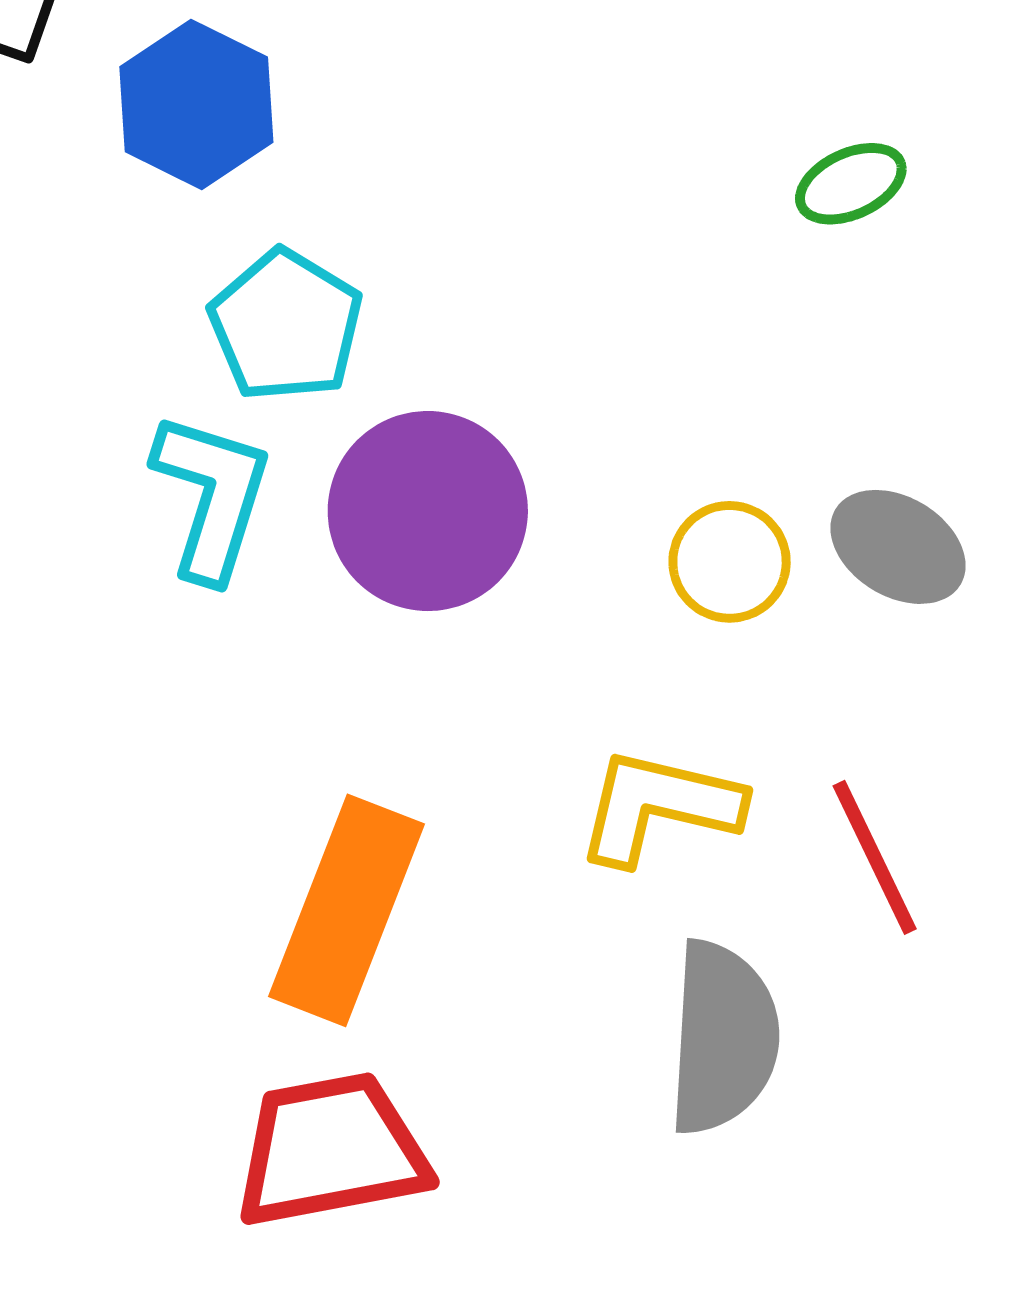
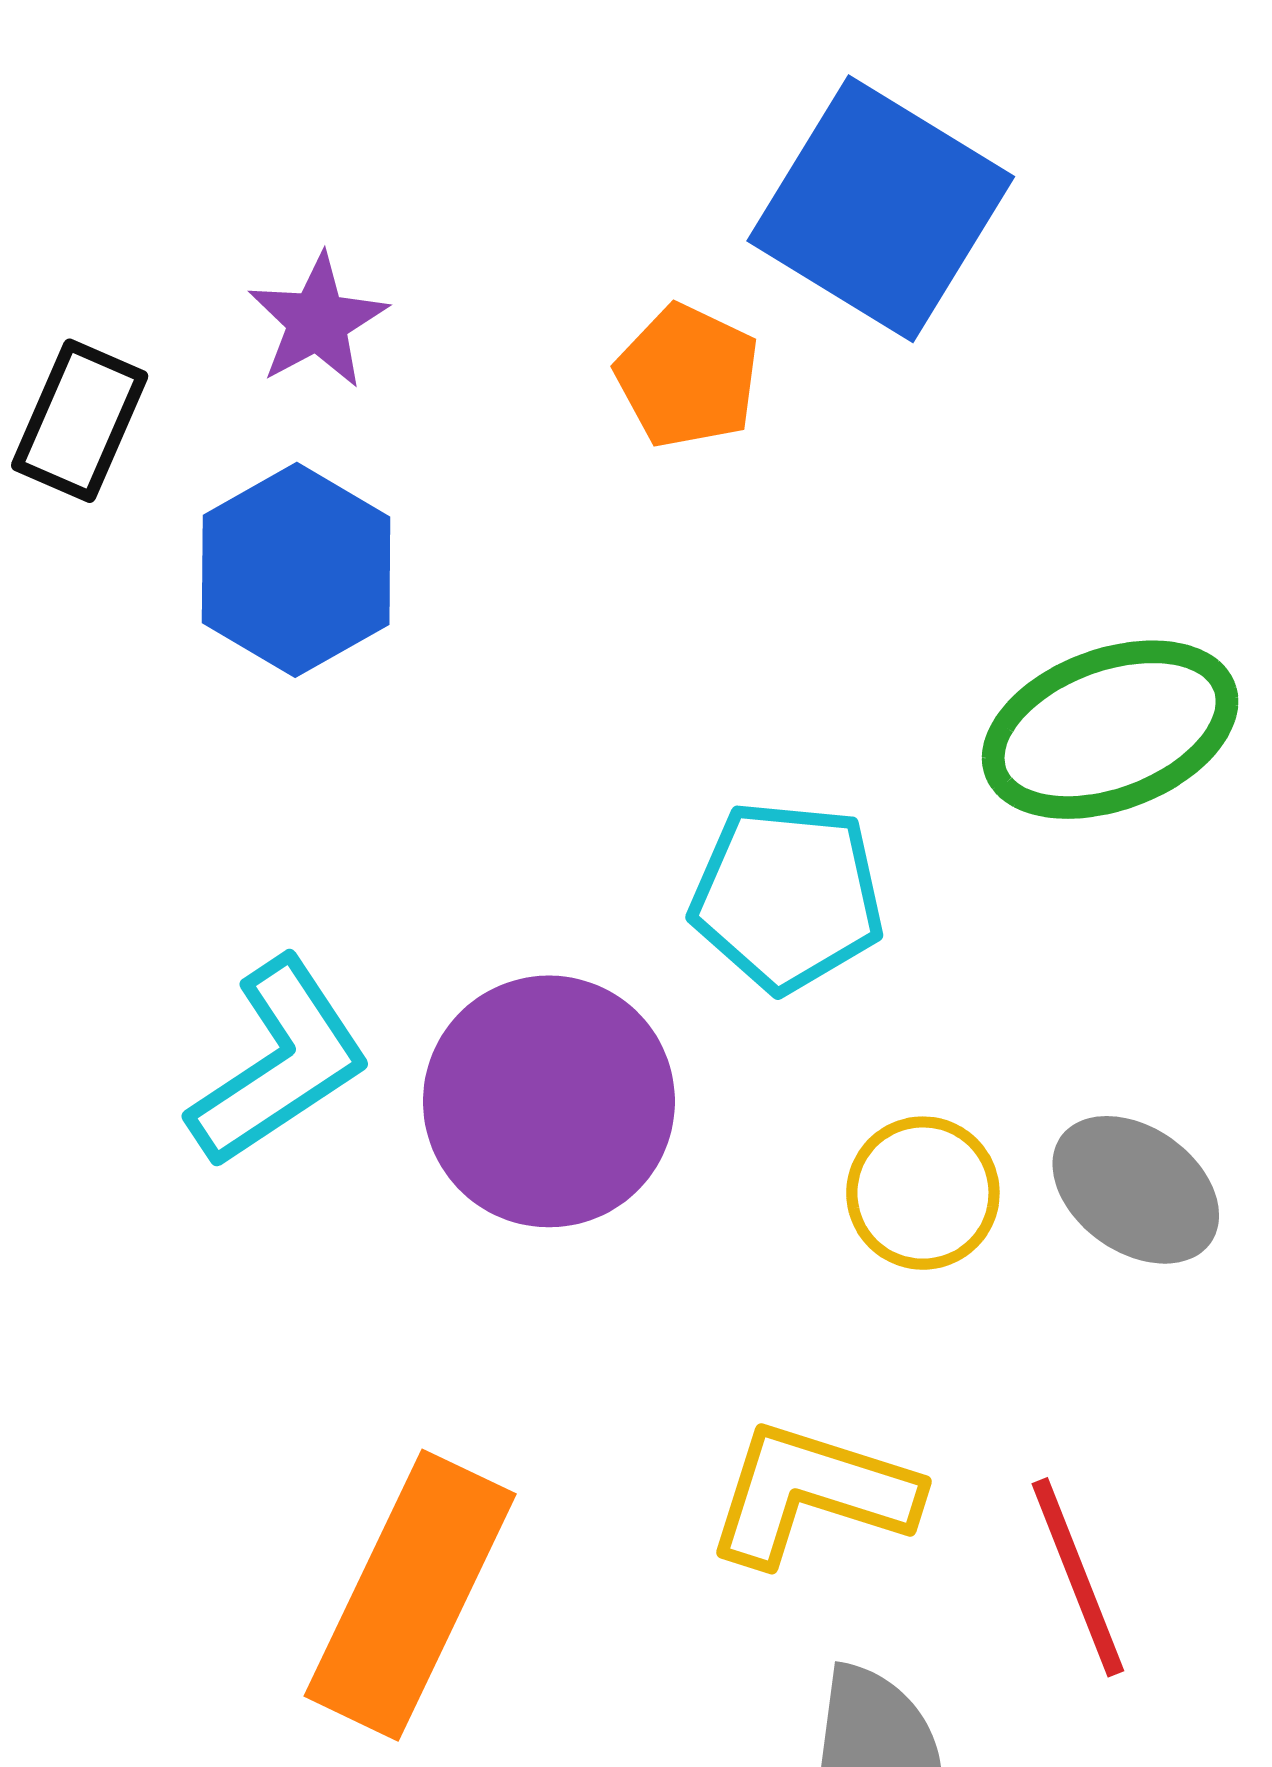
green ellipse: (851, 184) -> (1110, 730), size x1.8
cyan pentagon: (286, 325) -> (787, 896), moved, turned -30
cyan L-shape: (212, 496) -> (279, 1063), turned 35

